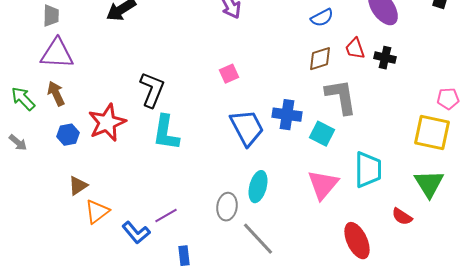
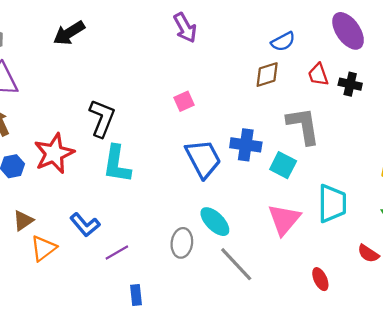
brown diamond: (320, 59) -> (267, 75), moved
cyan ellipse: (258, 187) -> (215, 222), turned -60
blue L-shape: (136, 233) -> (85, 225), moved
gray line: (258, 239) -> (236, 264), moved
red ellipse: (357, 241) -> (320, 279), size x0.6

